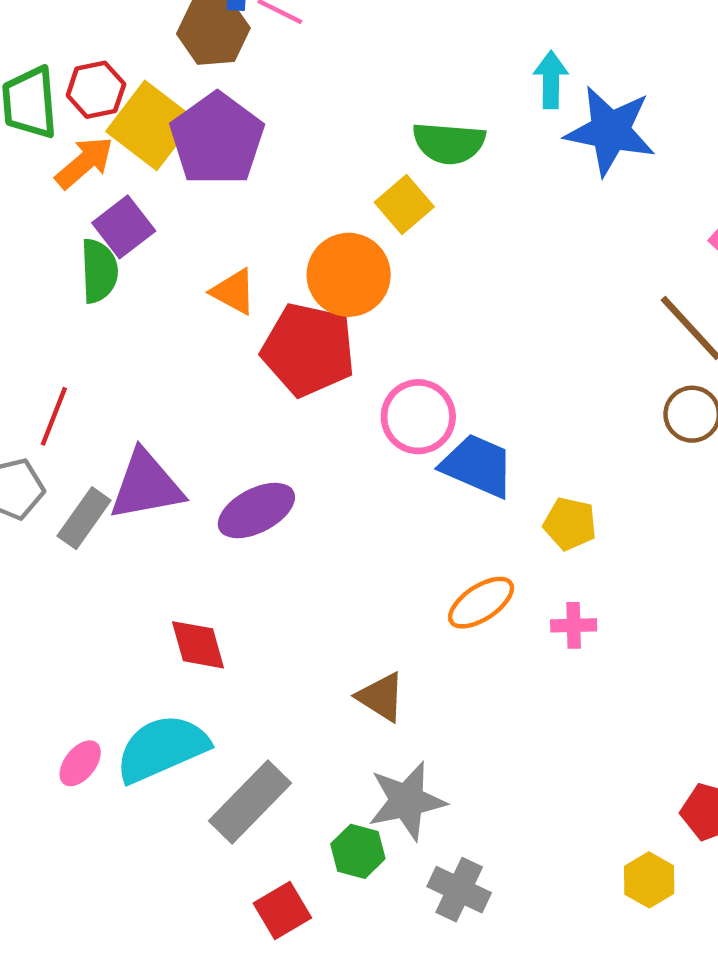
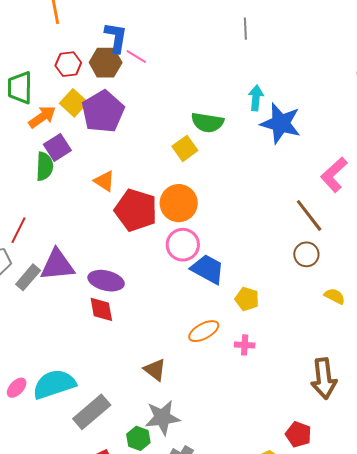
red hexagon: (96, 90) -> (68, 64), moved
yellow square: (151, 125) -> (74, 103), size x0.7
orange circle: (349, 275) -> (179, 203), moved
purple ellipse: (256, 511) -> (106, 281), turned 36
red diamond: (198, 645) -> (101, 309), moved

